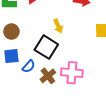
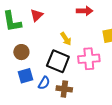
pink cross: (72, 73) -> (89, 59), moved
brown cross: (48, 76) -> (64, 89), turned -35

